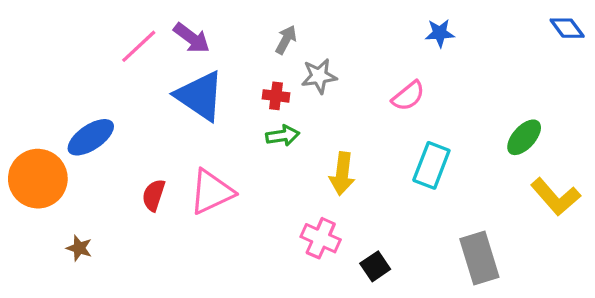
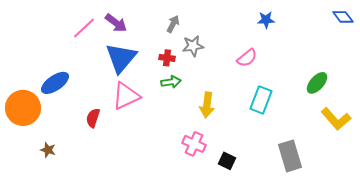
blue triangle: (200, 96) -> (121, 58), turned 36
pink triangle: (211, 192) -> (126, 96), moved
black square: (375, 266) -> (227, 161), turned -30

